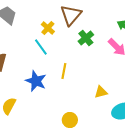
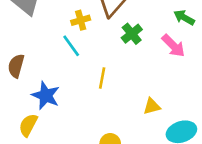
yellow cross: (48, 28) -> (81, 20), turned 32
blue star: (36, 81) -> (46, 95), moved

